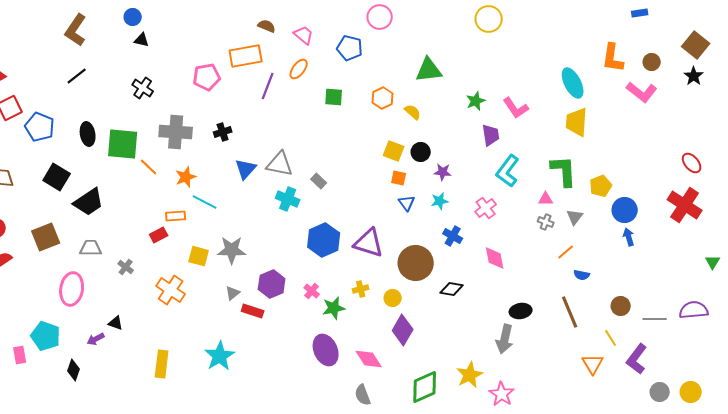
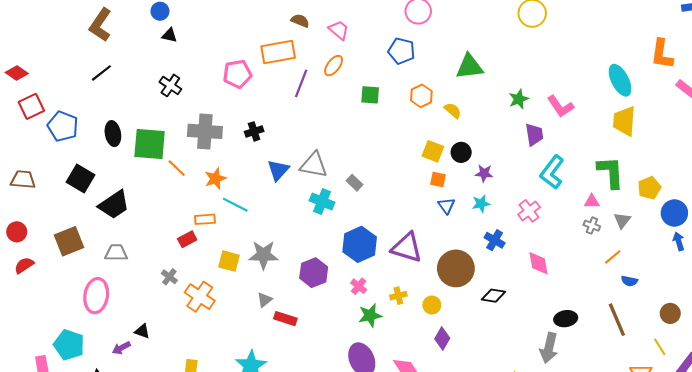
blue pentagon: (350, 48) -> (402, 51), moved
gray cross: (126, 267) -> (169, 277), moved
purple hexagon: (272, 284) -> (314, 273), moved
pink cross: (312, 291) -> (359, 286), moved
purple diamond: (403, 330) -> (442, 338), size x0.7

